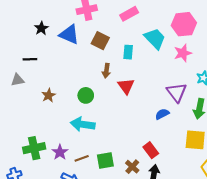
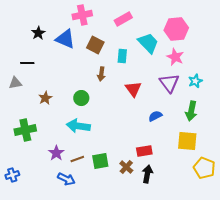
pink star: (183, 53) -> (175, 57), turned -30
red triangle: (126, 86) -> (133, 89), moved
purple triangle: (177, 92) -> (169, 83), moved
green cross: (34, 148) -> (25, 130), moved
red rectangle: (151, 150) -> (144, 151), turned -63

